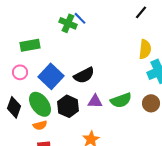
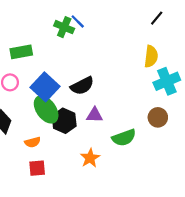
black line: (141, 12) -> (157, 18), moved
green semicircle: (121, 100) -> (124, 138), moved
green ellipse: (40, 104) -> (46, 109), moved

